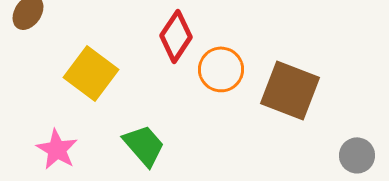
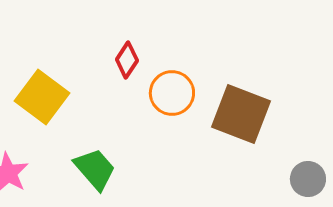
red diamond: (176, 36) -> (127, 60), size x0.7

